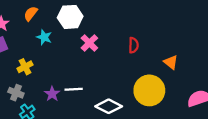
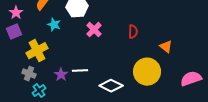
yellow cross: (25, 67) -> (37, 51), size x1.5

